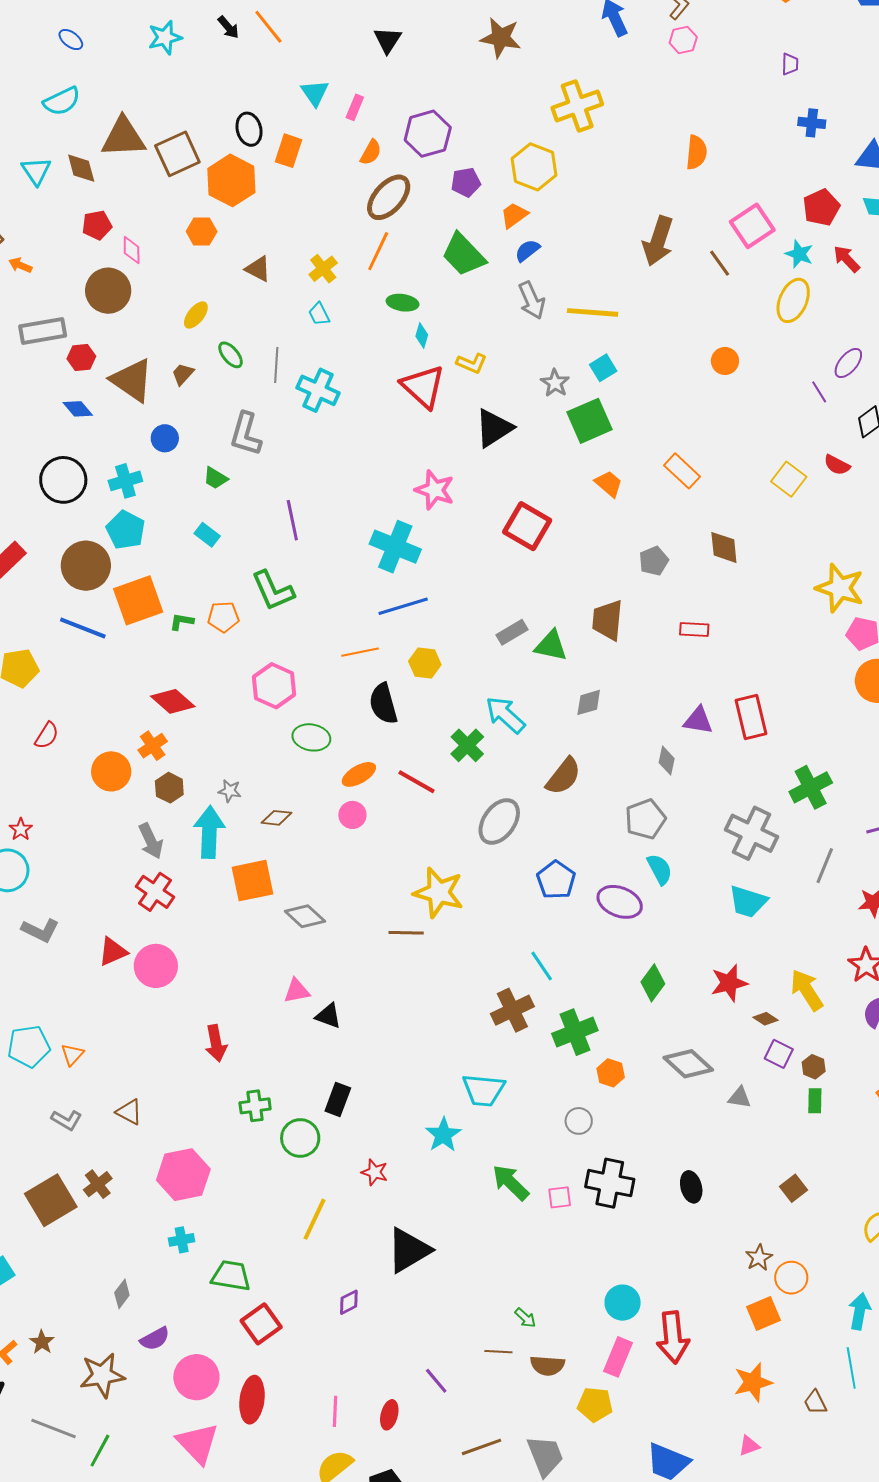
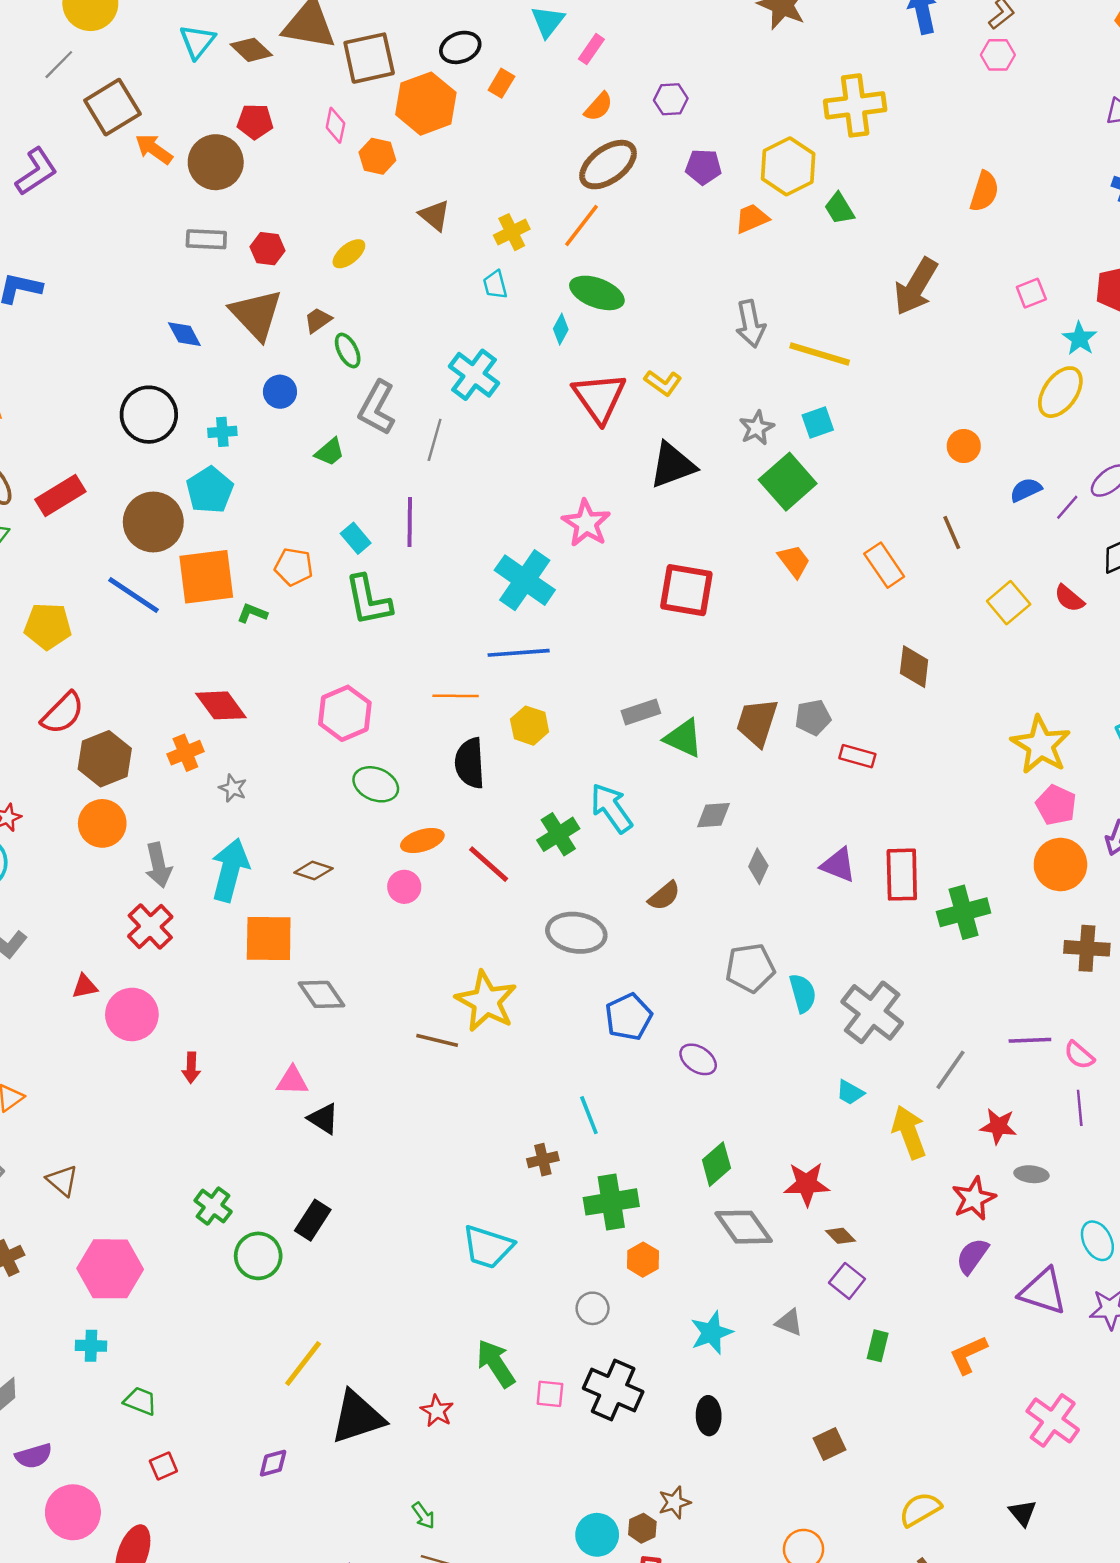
black ellipse: (249, 129) -> (460, 47), turned 72
purple hexagon: (428, 134) -> (671, 99), size x0.6
orange rectangle: (288, 151) -> (501, 83), size x0.7
brown diamond: (81, 168) -> (251, 50), turned -44
pink square: (752, 226) -> (1031, 293), size x0.6
pink diamond: (132, 250) -> (335, 125), moved
blue semicircle: (527, 250) -> (1026, 490), moved
green trapezoid: (464, 255) -> (839, 209), moved, size x0.6
brown line: (720, 263) -> (952, 533), moved
orange arrow: (20, 265) -> (154, 149), size x1.4
brown circle: (108, 291) -> (216, 162), moved
green ellipse: (403, 303) -> (597, 293), size x1.4
gray rectangle: (43, 331) -> (206, 239), moved, size x0.7
cyan diamond: (422, 335) -> (561, 329), moved
green ellipse: (231, 355) -> (348, 350), moved
red hexagon: (81, 357) -> (267, 249), moved
gray line: (276, 365) -> (435, 440), moved
purple line: (819, 392) -> (1067, 507), turned 60
green square: (590, 421) -> (788, 482), turned -30
green trapezoid: (215, 478) -> (330, 452), turned -84
cyan cross: (125, 481) -> (222, 432), size x0.7
red square: (527, 526) -> (686, 590), turned -33
cyan rectangle: (207, 535) -> (356, 538), moved
gray pentagon: (654, 561) -> (813, 717), moved
orange pentagon: (223, 617) -> (294, 567), moved
red semicircle: (47, 736) -> (63, 713), size x1.4
gray diamond: (667, 761) -> (758, 866), moved
orange circle: (111, 771) -> (102, 823), moved
brown semicircle: (563, 776) -> (664, 896), size x0.7
green cross: (811, 787) -> (964, 912), moved
brown hexagon: (169, 788) -> (105, 759), moved, size x1.5
gray star: (230, 791) -> (233, 788), moved
gray ellipse: (499, 821) -> (576, 933), turned 51
cyan semicircle: (660, 869) -> (803, 993), moved
purple ellipse: (620, 902) -> (698, 1059), size x0.7
cyan trapezoid: (748, 902) -> (850, 1092), size x0.6
red triangle: (113, 952) -> (85, 986), size x0.7
yellow arrow: (807, 990) -> (909, 1132), moved
brown cross: (512, 1010) -> (543, 1160), size x0.6
red arrow: (216, 1043) -> (191, 1068), moved, size x0.7
gray diamond: (688, 1064) -> (744, 1227), moved
brown hexagon: (814, 1067) -> (642, 1528), moved
green cross: (255, 1106) -> (213, 1206), turned 32
cyan star: (443, 1135) -> (712, 1333), moved
red star: (375, 1172) -> (437, 1411), moved
yellow line: (314, 1219) -> (303, 1363), moved
brown star: (759, 1258) -> (674, 1502), moved
green trapezoid: (231, 1276) -> (140, 1401), size x0.7
green arrow: (525, 1318) -> (423, 1516), moved
red square: (261, 1324) -> (163, 1466), size x0.6

